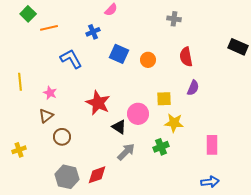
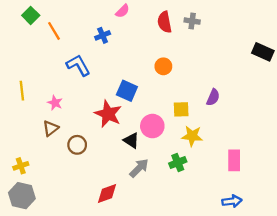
orange line: (49, 28) -> (54, 31), turned 72
blue square: (119, 54) -> (127, 91), moved
red semicircle: (186, 57) -> (164, 22), moved
brown circle: (62, 137) -> (77, 145), moved
gray hexagon: (67, 177) -> (22, 196), moved

